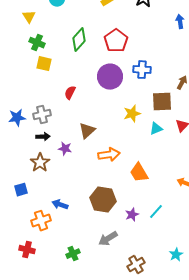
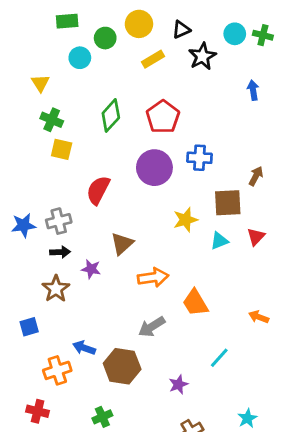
red semicircle: (70, 93) -> (98, 190), size x1.5
brown hexagon: (103, 200) -> (122, 366), moved
purple star: (132, 215) -> (178, 384), moved
gray arrow: (108, 239) -> (152, 327), moved

